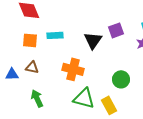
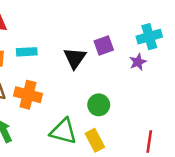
orange cross: (73, 69) -> (28, 95), moved
green circle: (121, 79) -> (99, 105), moved

